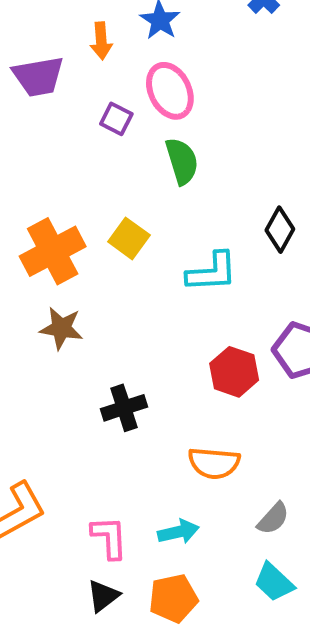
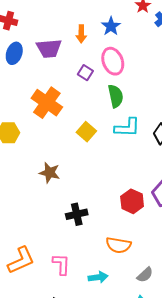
orange cross: (53, 251) -> (47, 103), moved, turned -32
cyan L-shape: (212, 272) -> (127, 128), moved
pink L-shape: (109, 537) -> (61, 264), moved

